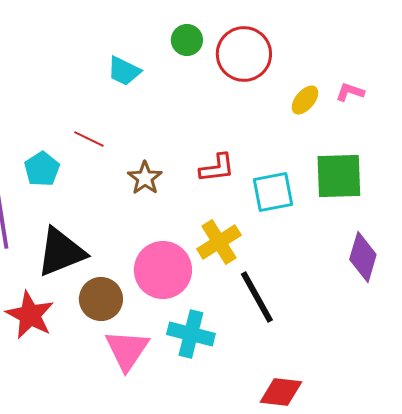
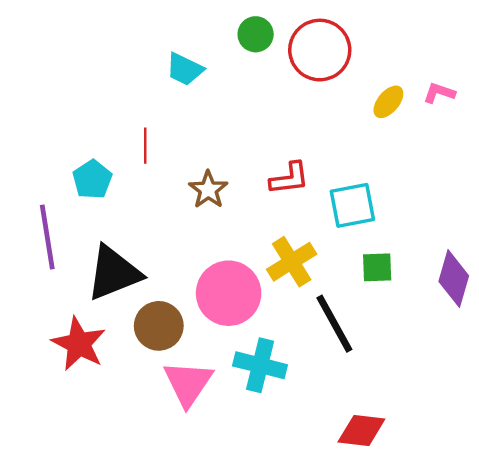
red line: (89, 139) -> (145, 146), turned 64
green square: (339, 176) -> (377, 267), moved, size x0.6

